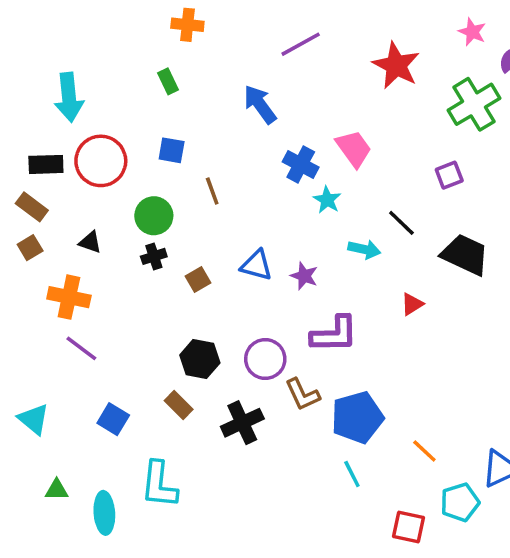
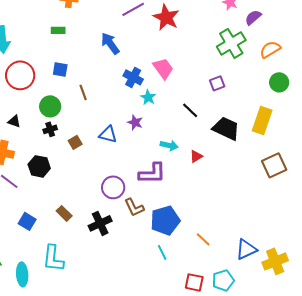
red star: (396, 65) -> (166, 17), moved
green rectangle: (168, 81) -> (58, 30), turned -64
cyan arrow: (364, 249) -> (169, 145), moved
purple star: (304, 276) -> (135, 122), moved
black hexagon: (200, 359) -> (39, 166), moved
cyan pentagon: (460, 502) -> (223, 280), moved

